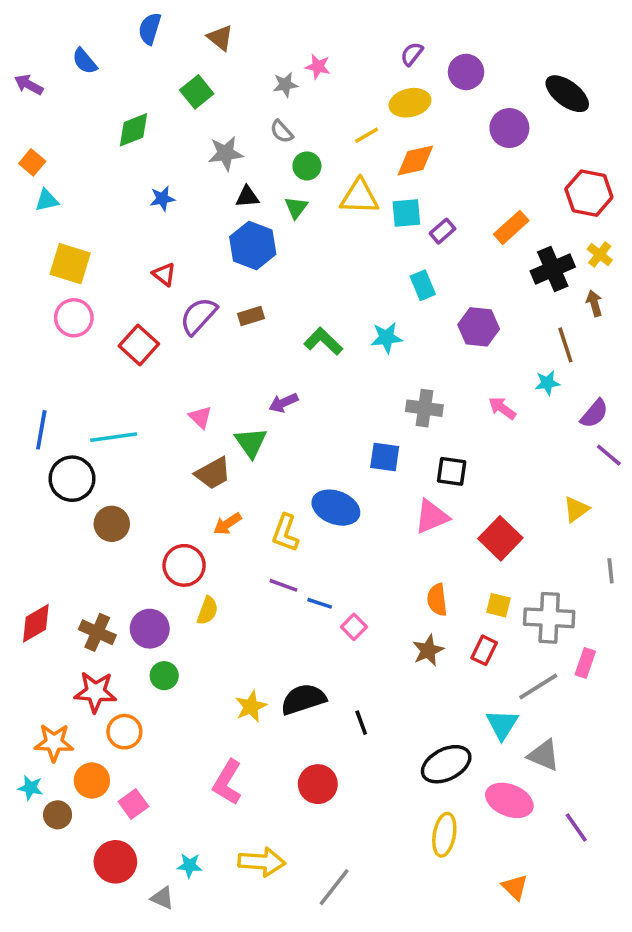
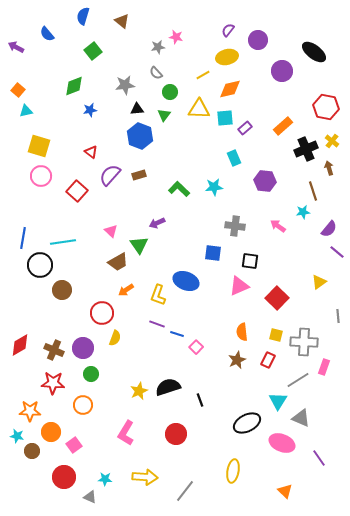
green square: (197, 92) -> (93, 51), moved
green diamond: (133, 130) -> (74, 86), moved
orange circle: (124, 732) -> (83, 405), moved
yellow ellipse: (444, 835) -> (233, 471), moved

